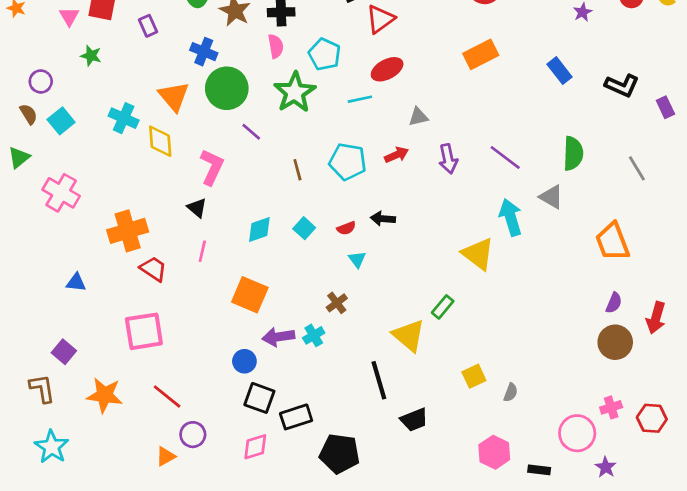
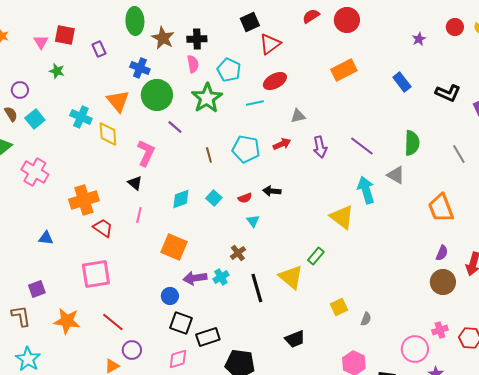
purple square: (64, 352) -> (37, 289), turned 30
black line: (379, 380) -> (257, 288), moved

